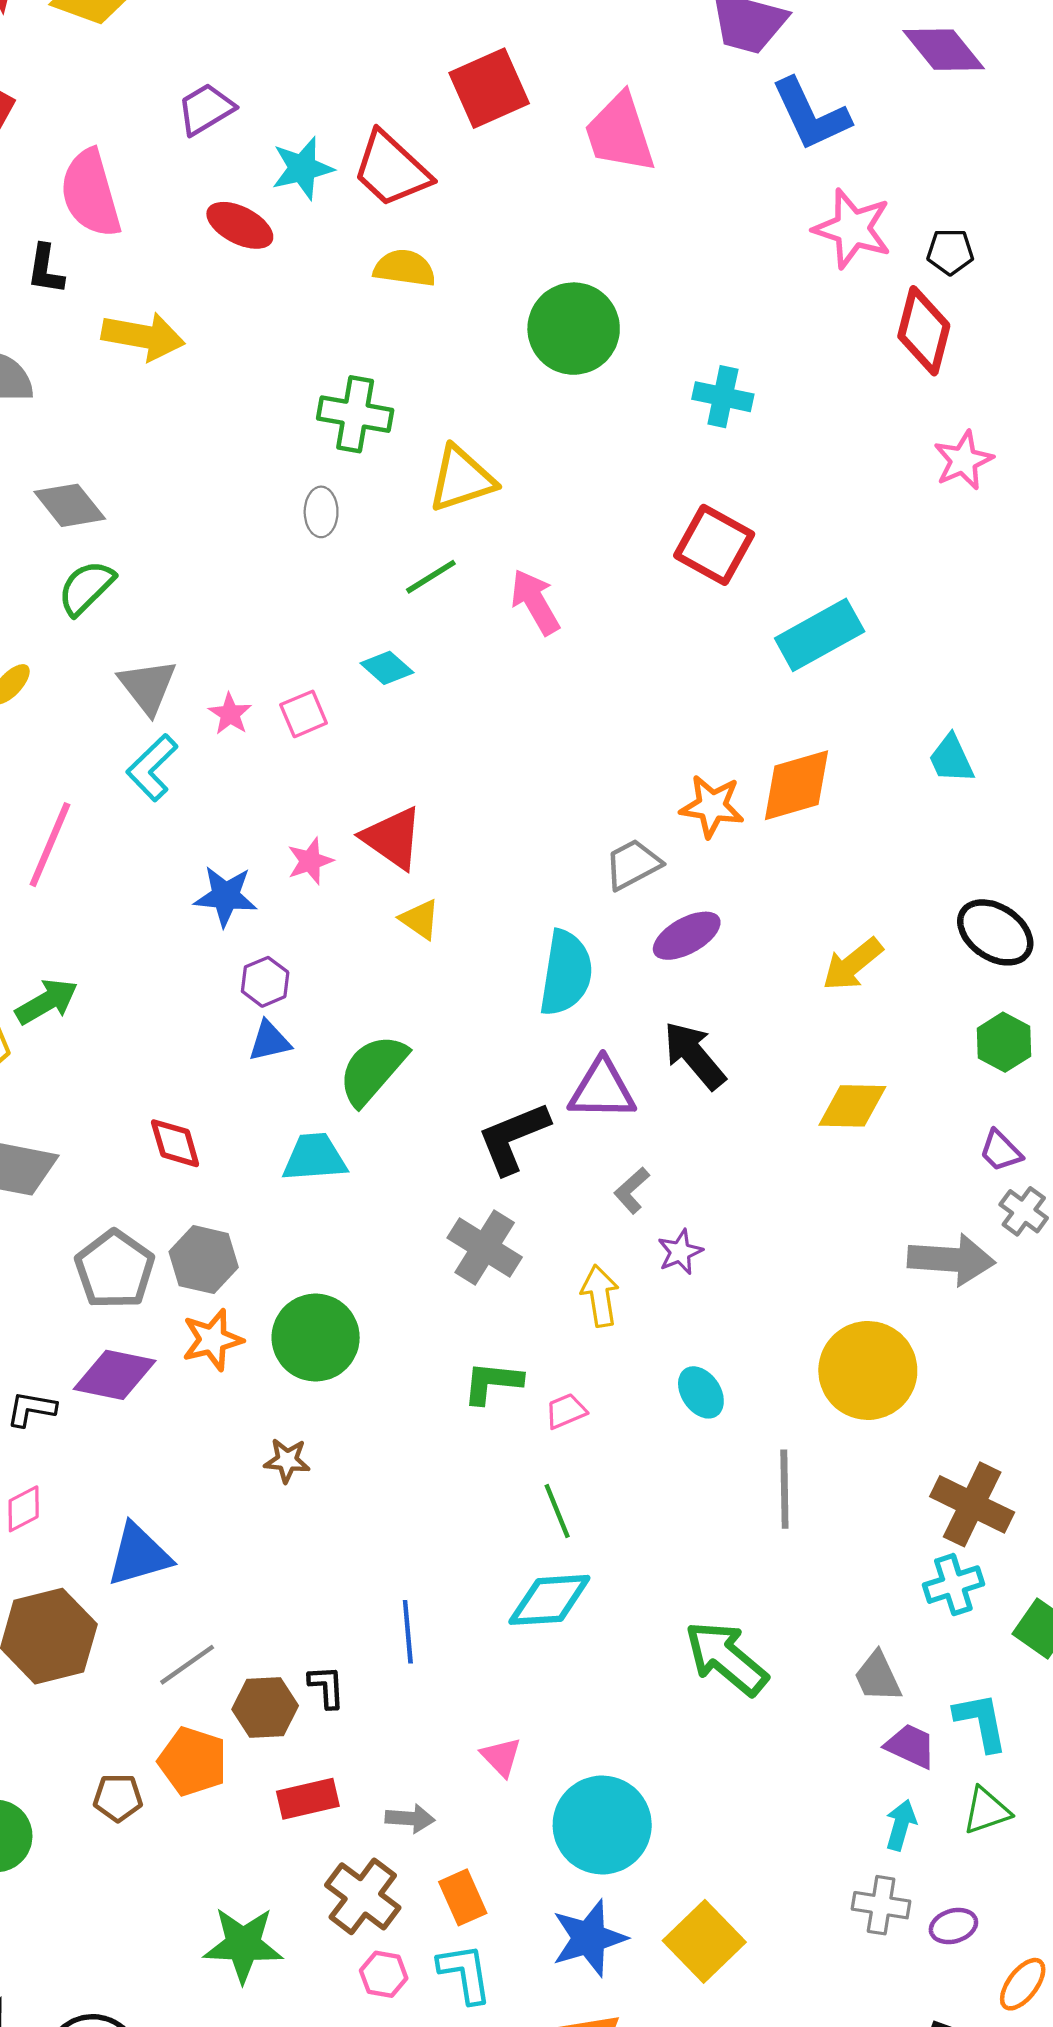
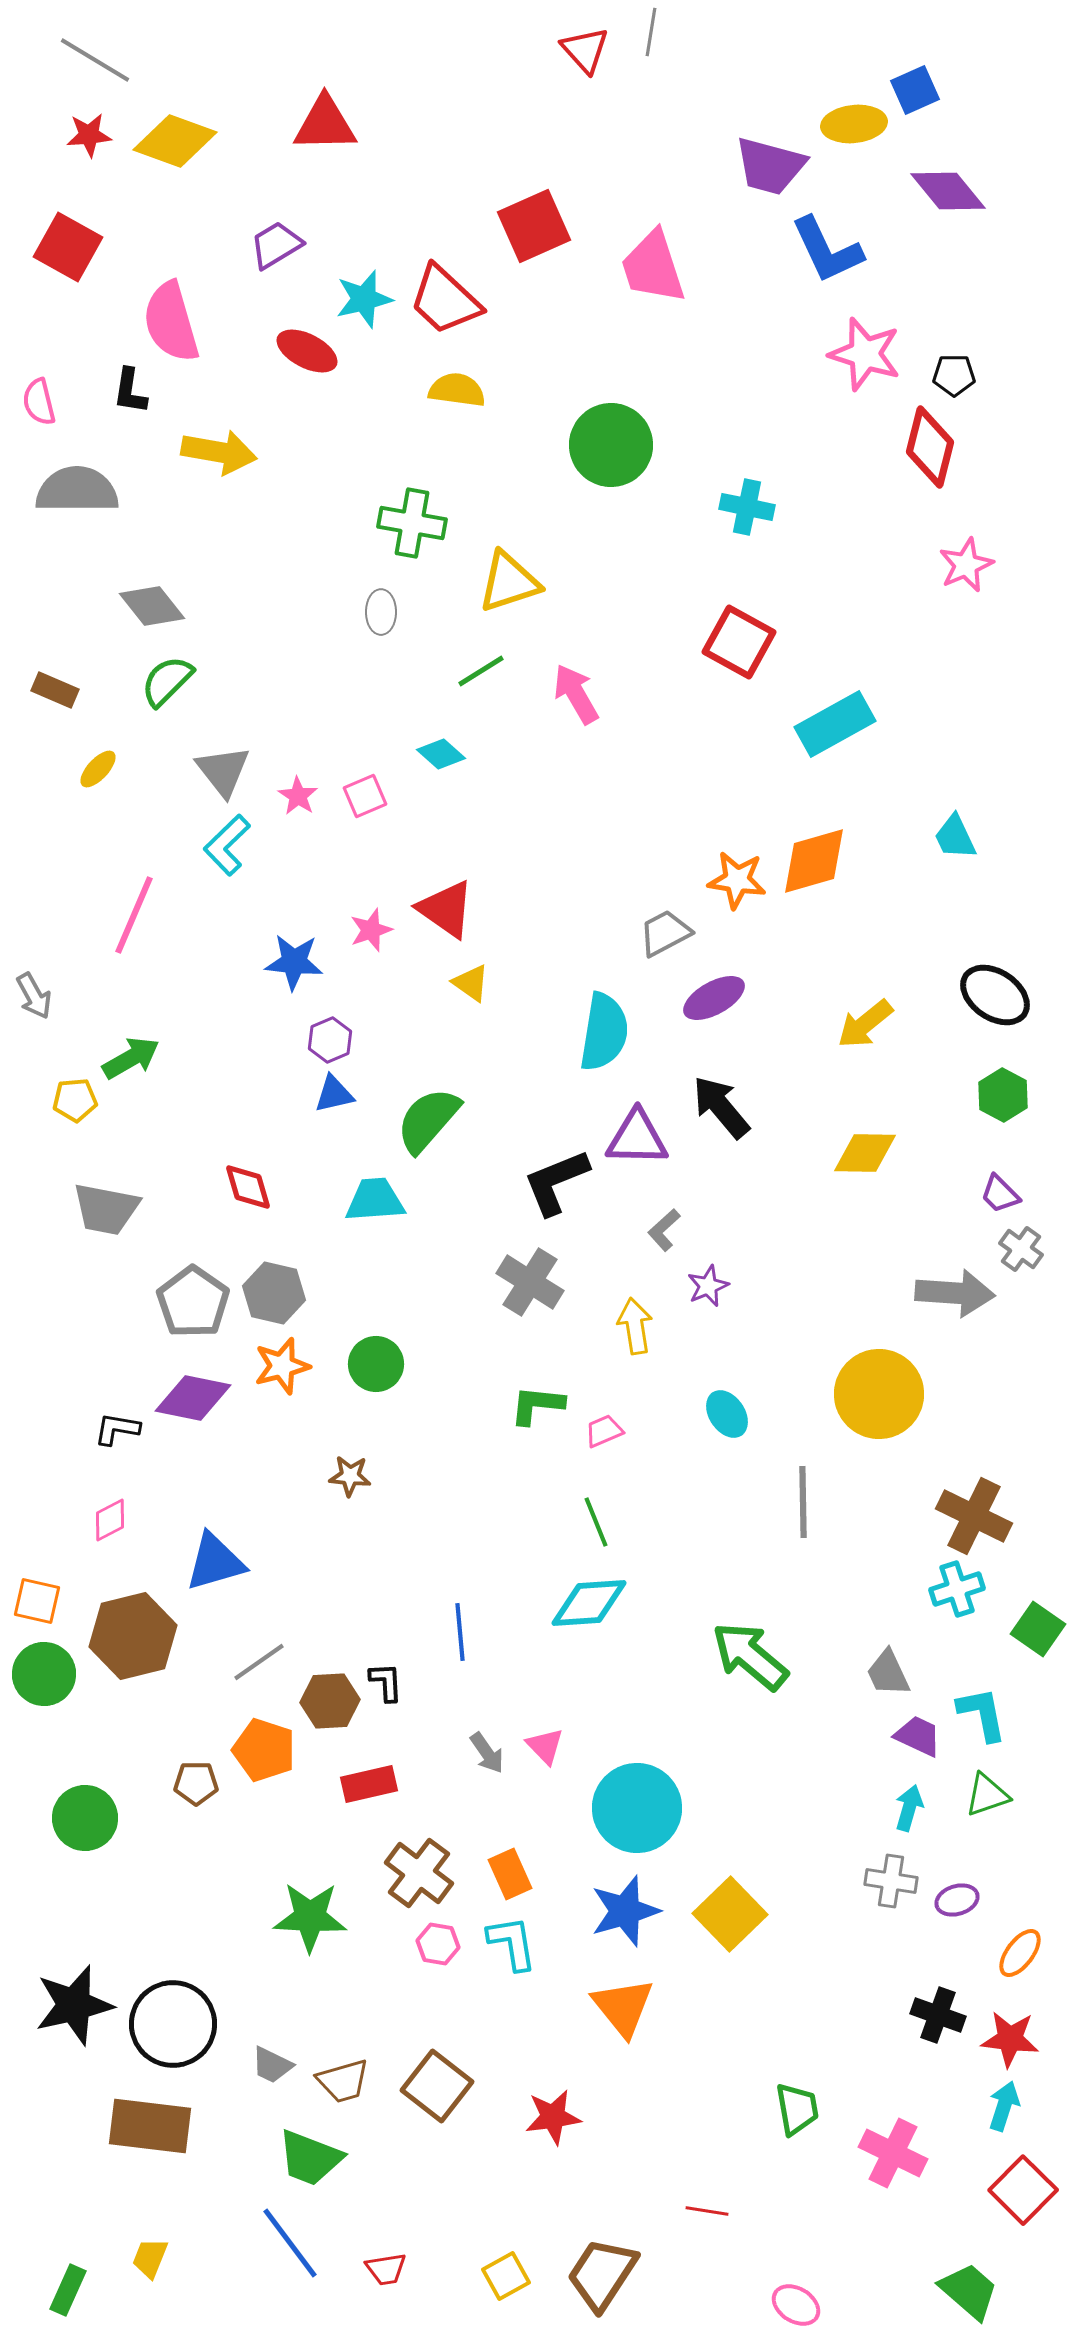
green circle: (316, 1338) -> (376, 1364), size x0.7
gray arrow: (410, 1818) -> (487, 1753), moved, turned 51

